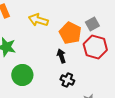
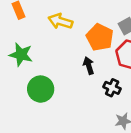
black cross: (67, 80) -> (112, 88), moved

